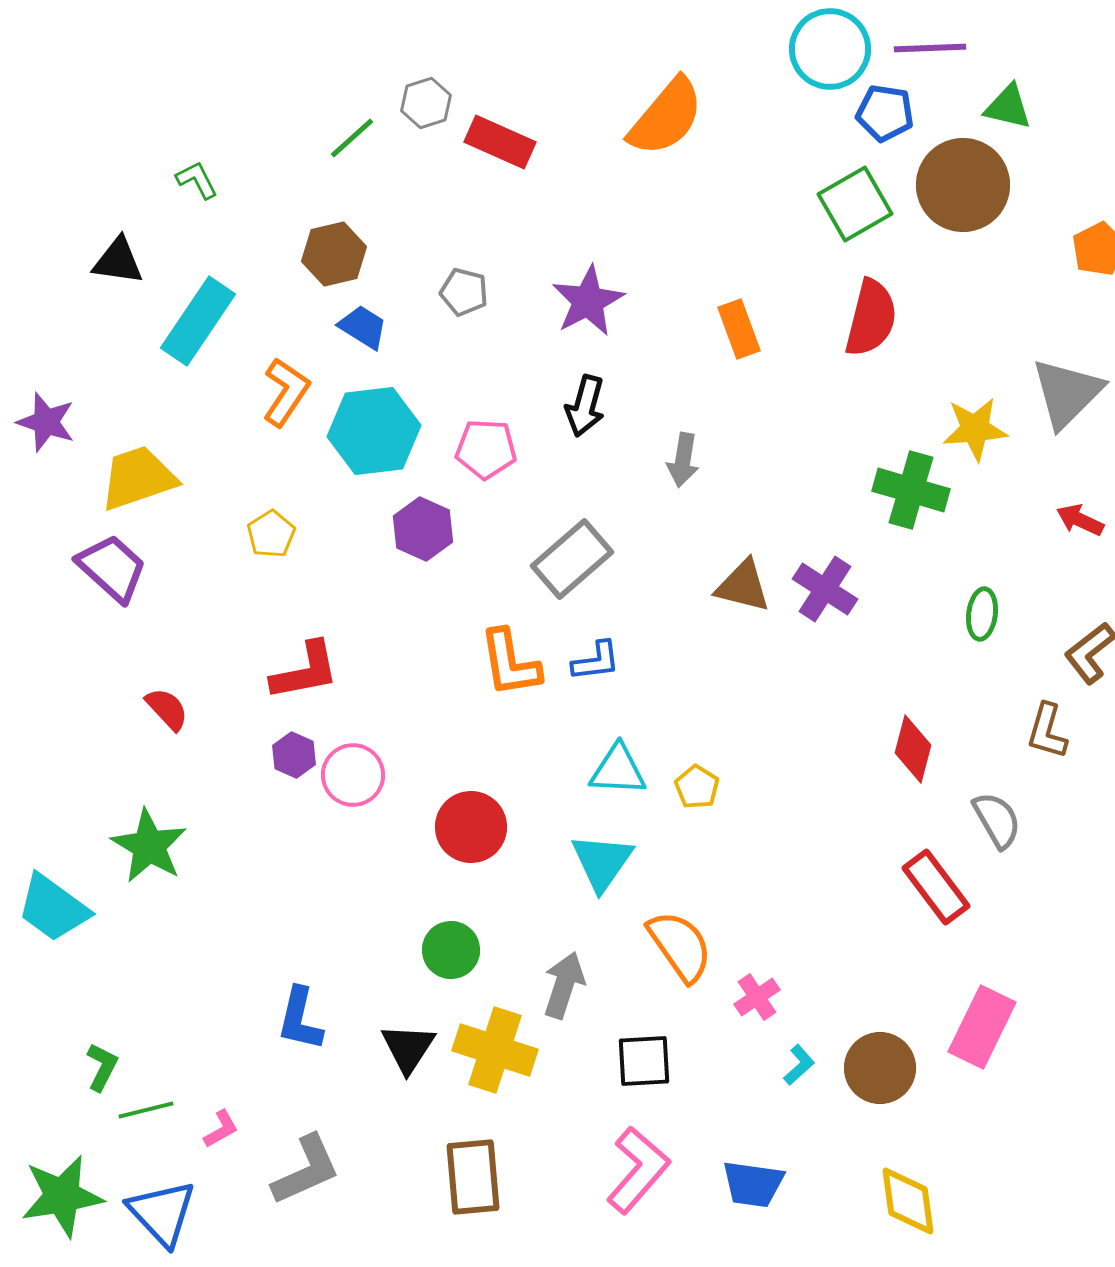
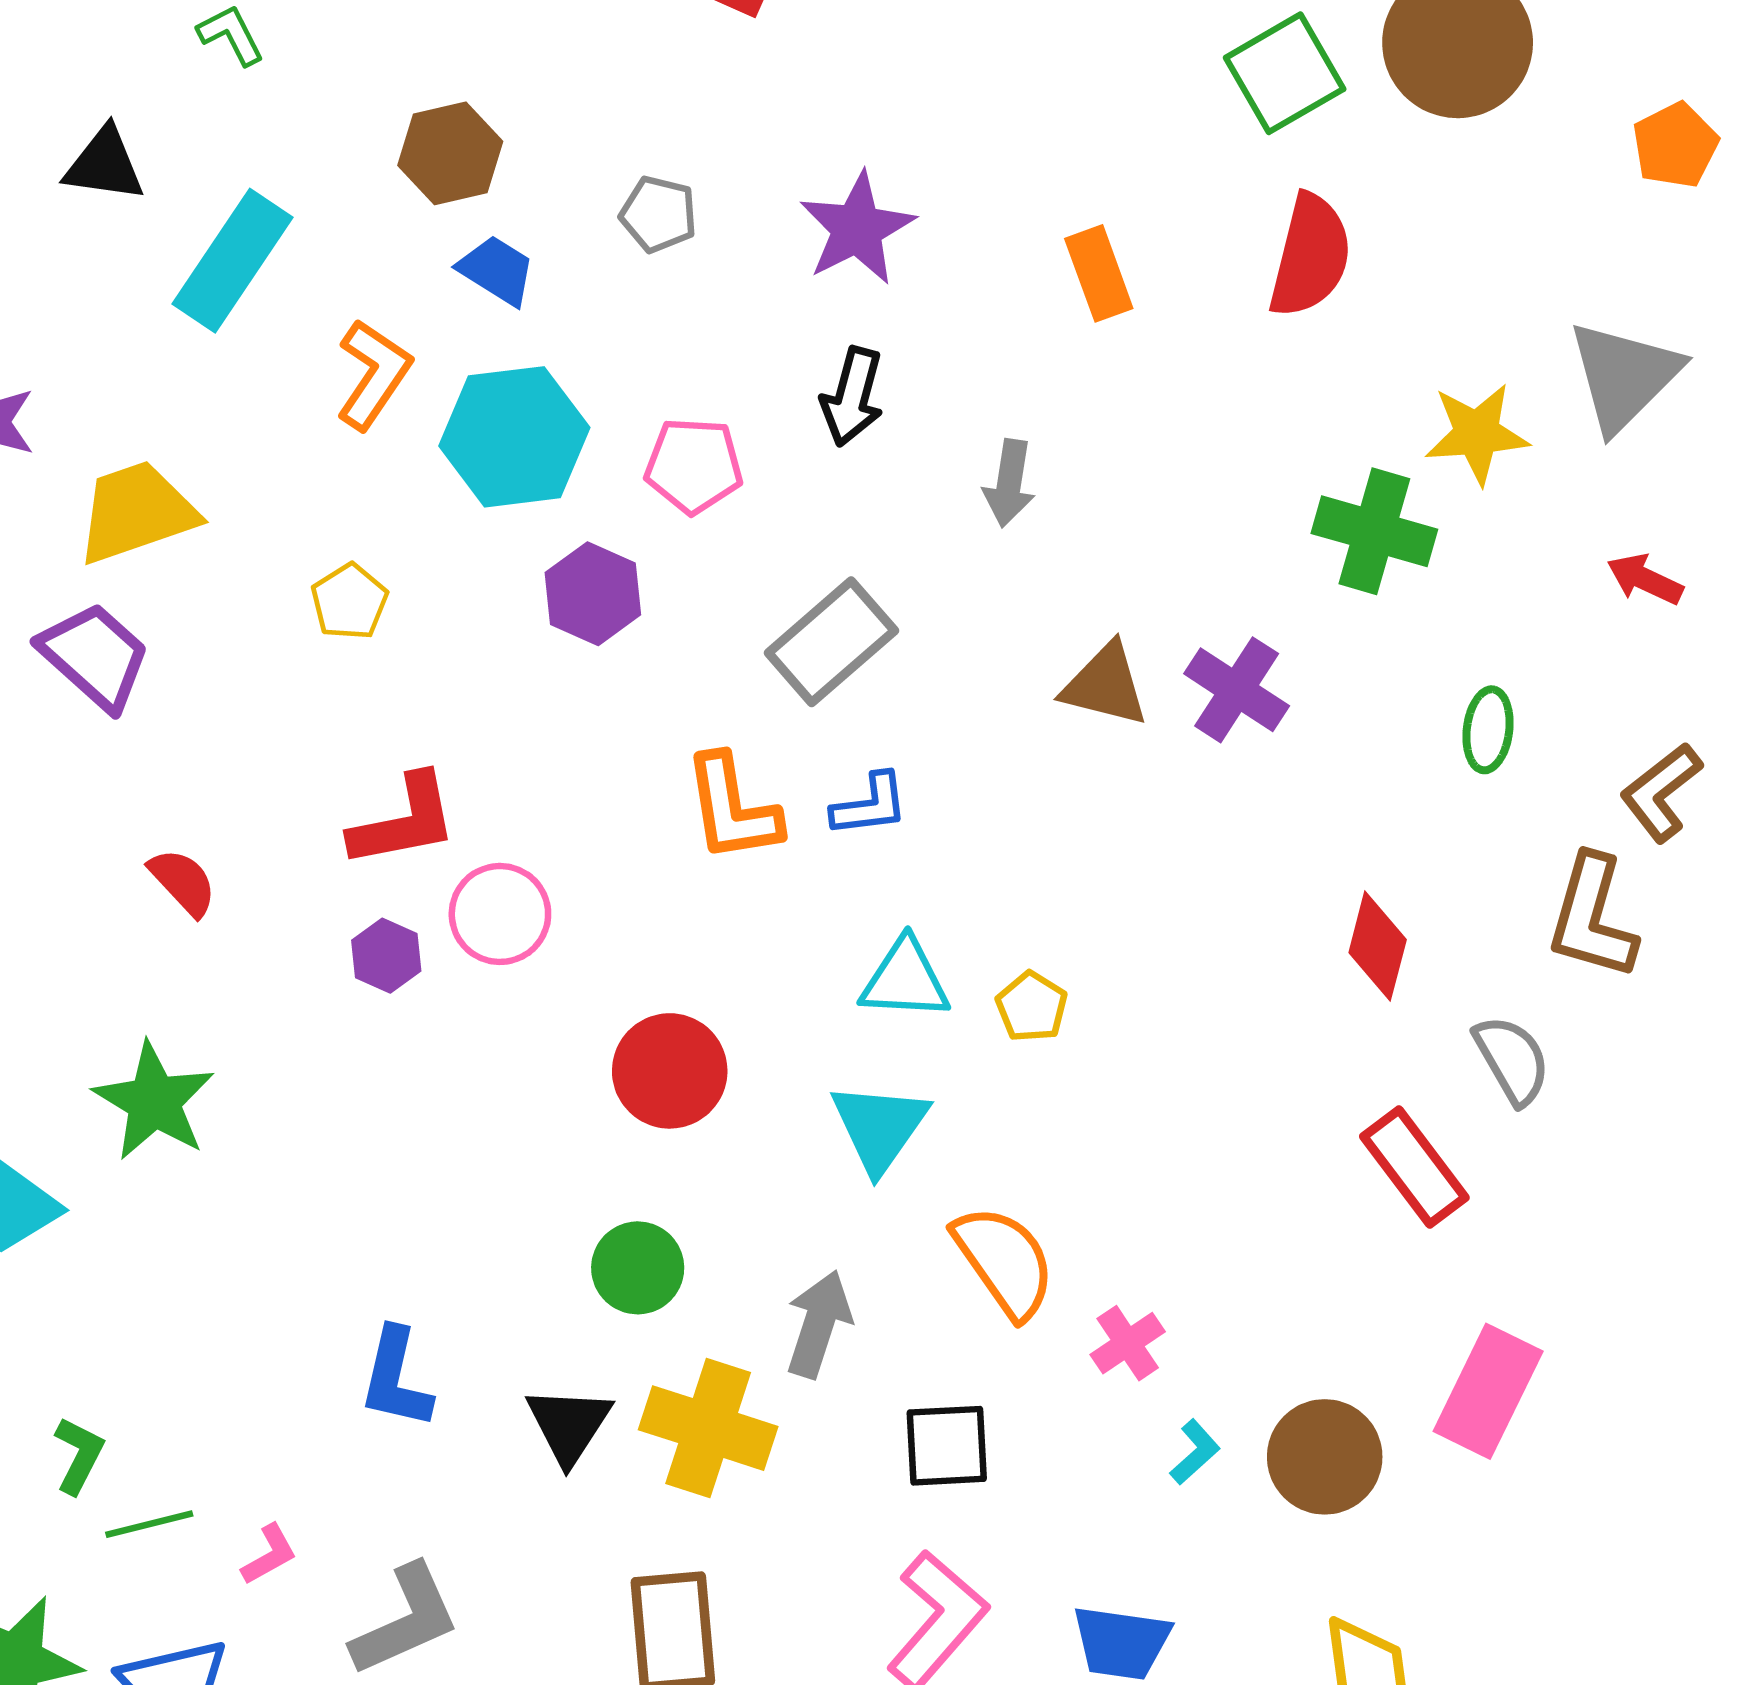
brown L-shape: (1047, 731) -> (1592, 917), size x1.4
pink circle: (353, 775) -> (500, 914), moved

